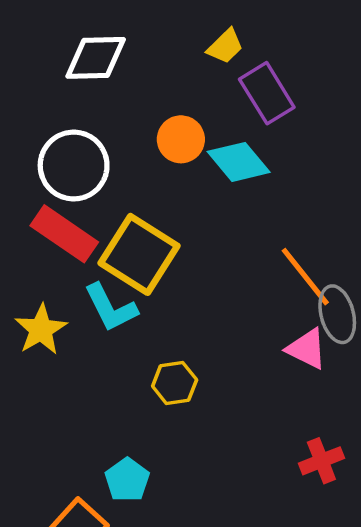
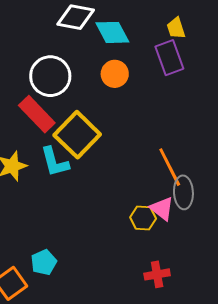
yellow trapezoid: (225, 46) -> (176, 28), moved, turned 105
cyan diamond: (239, 162) -> (112, 32), moved
yellow hexagon: (175, 383) -> (143, 218), moved

